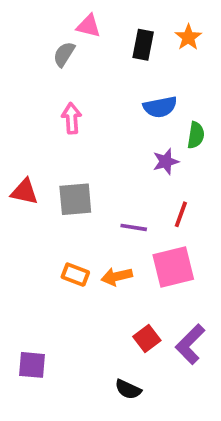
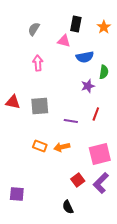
pink triangle: (89, 26) -> (64, 41), moved
orange star: (188, 37) -> (104, 27), moved
pink square: (173, 267) -> (100, 154), moved
black semicircle: (128, 389) -> (68, 207), turned 40

